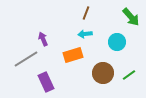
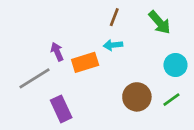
green arrow: (131, 17) -> (160, 22), moved
cyan circle: (117, 42) -> (175, 65), moved
orange rectangle: (73, 55) -> (85, 62), moved

